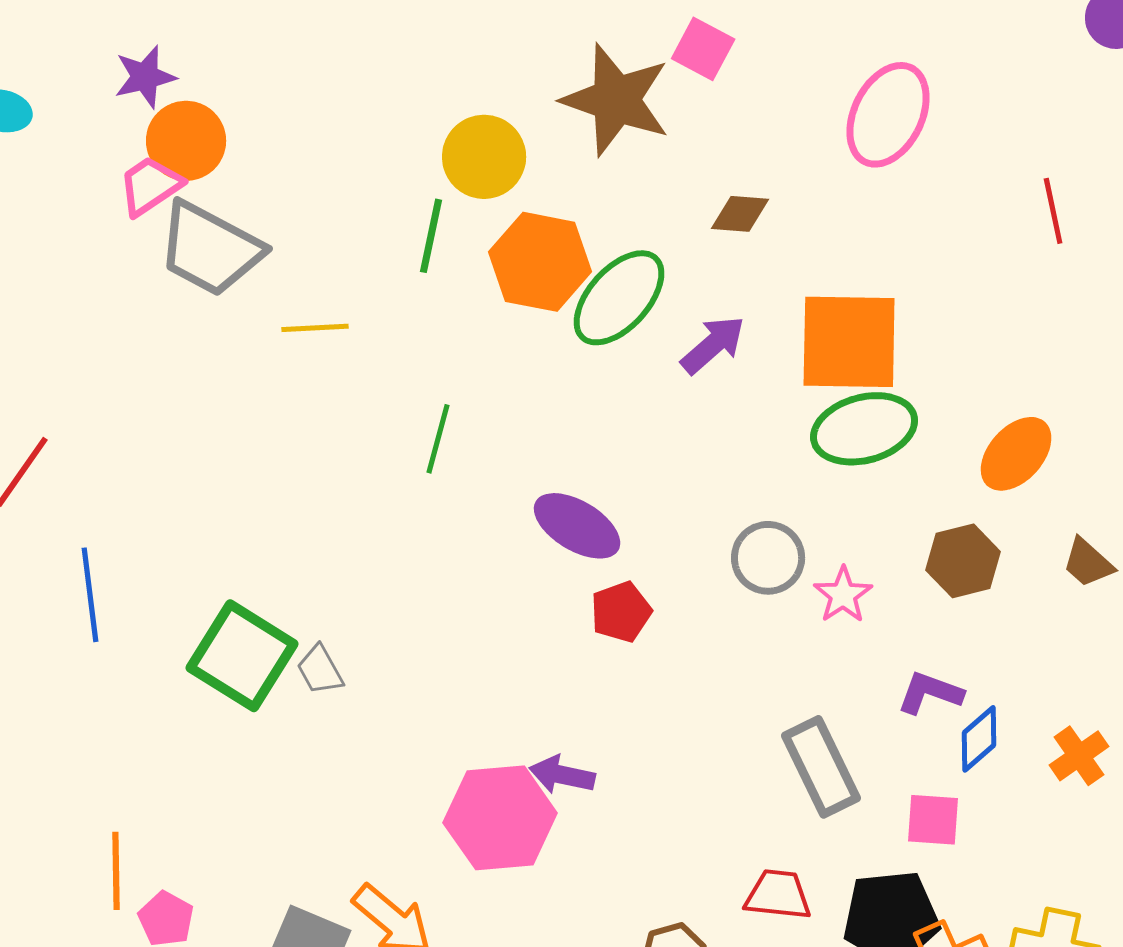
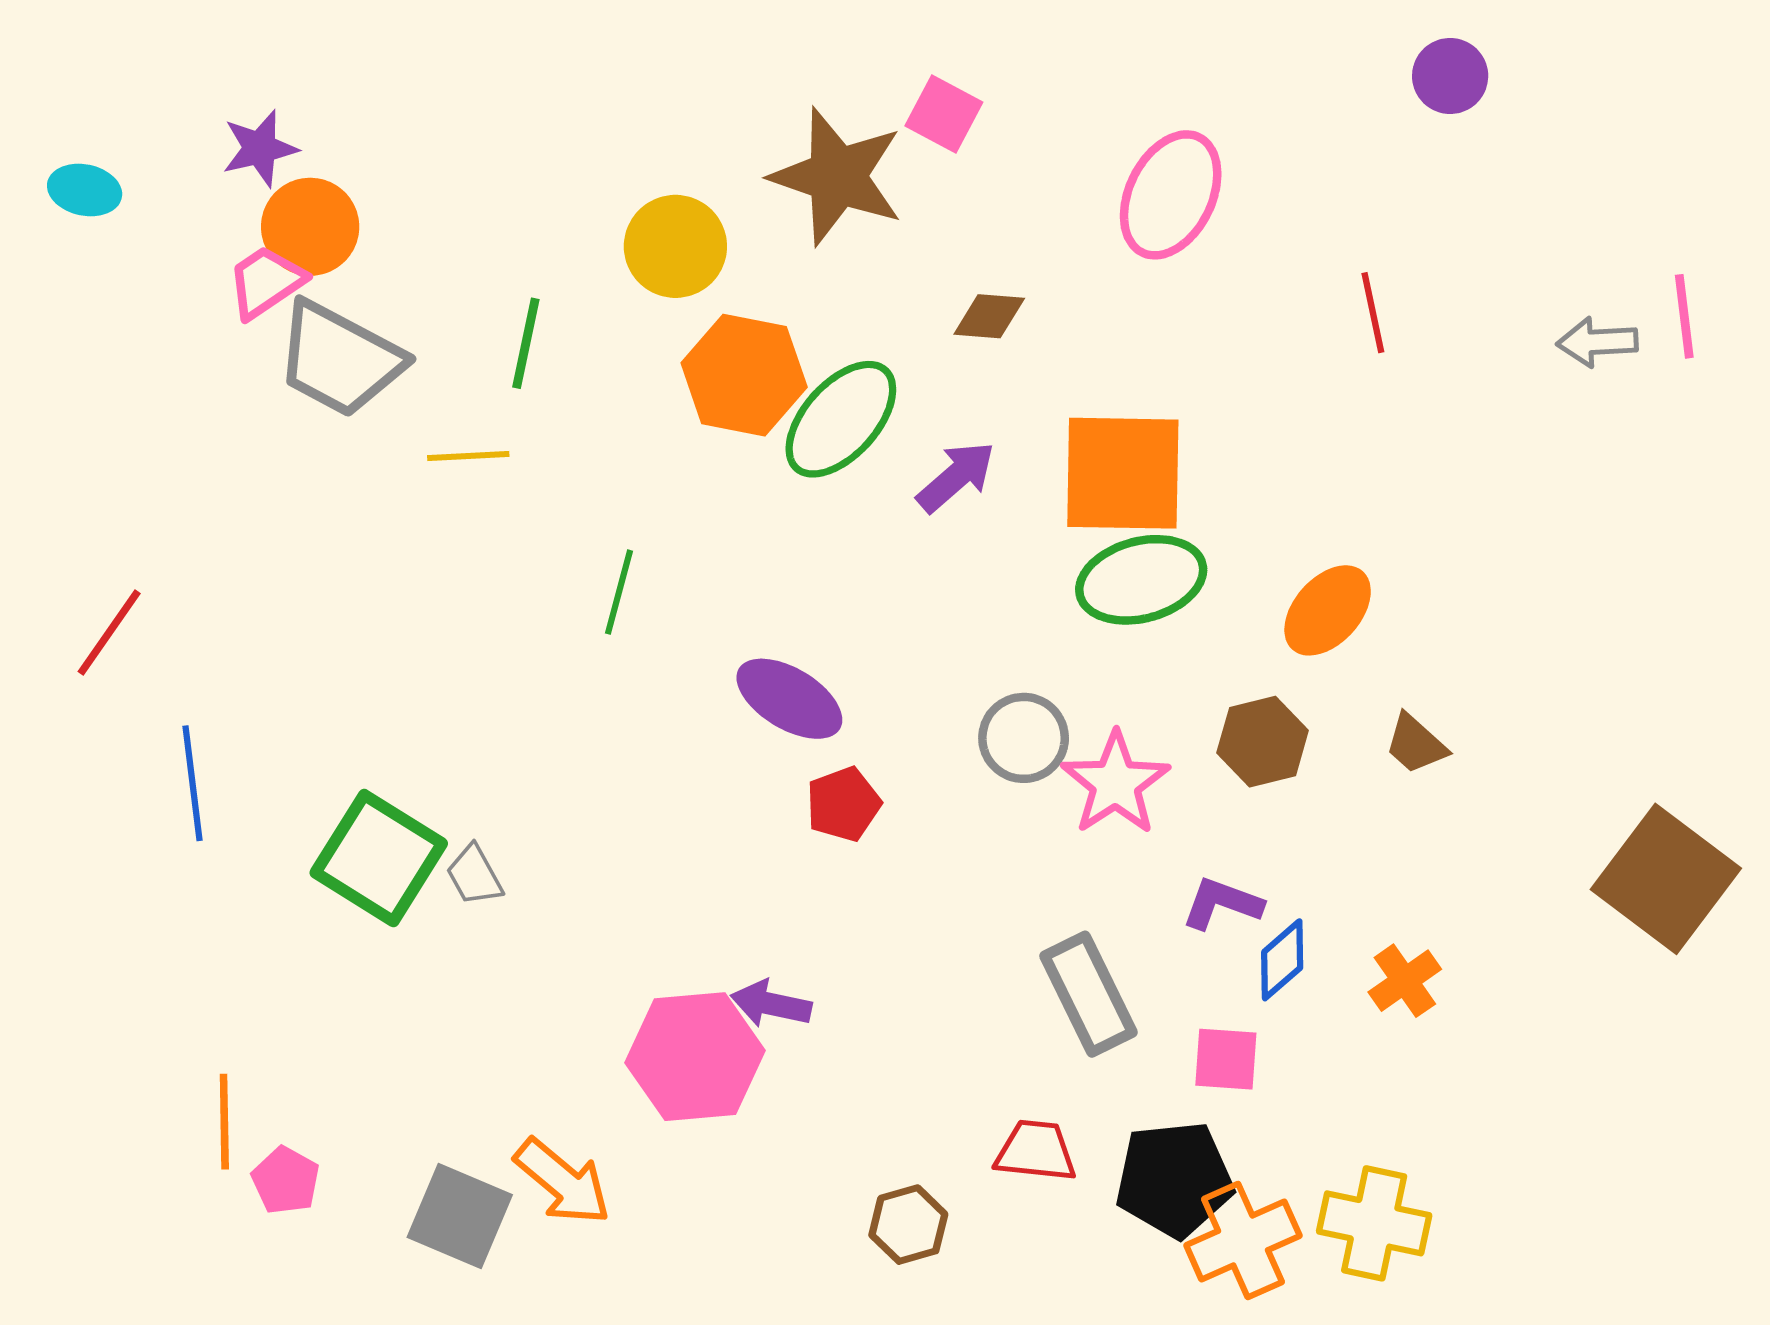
green line: (431, 236) -> (526, 343), moved
pink star: (843, 595) -> (1115, 783), size x1.5

